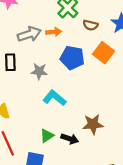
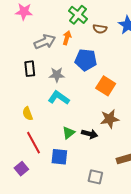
orange arrow: (54, 32) -> (67, 38), turned -64
orange square: (103, 53) -> (106, 86), moved
cyan L-shape: (55, 98) -> (59, 98), moved

